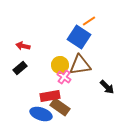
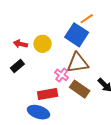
yellow circle: (60, 65) -> (43, 44), moved
brown rectangle: (60, 107) -> (80, 89), moved

